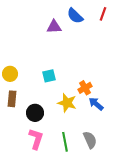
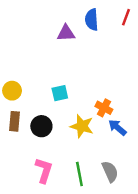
blue semicircle: (75, 16) -> (92, 20), turned 42
orange cross: (85, 88) -> (104, 108), turned -32
black circle: (35, 113) -> (41, 126), moved

